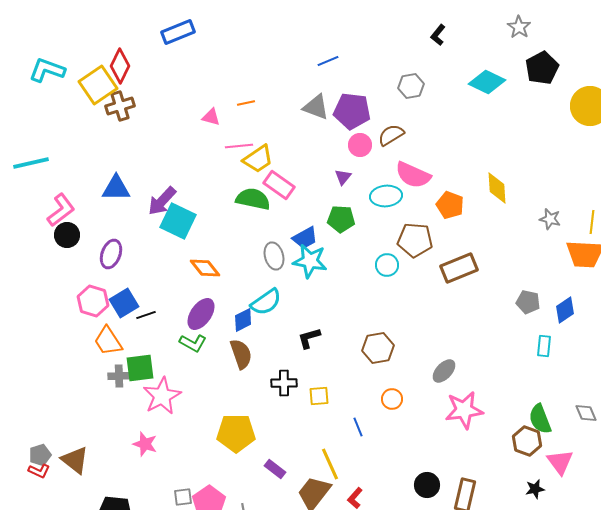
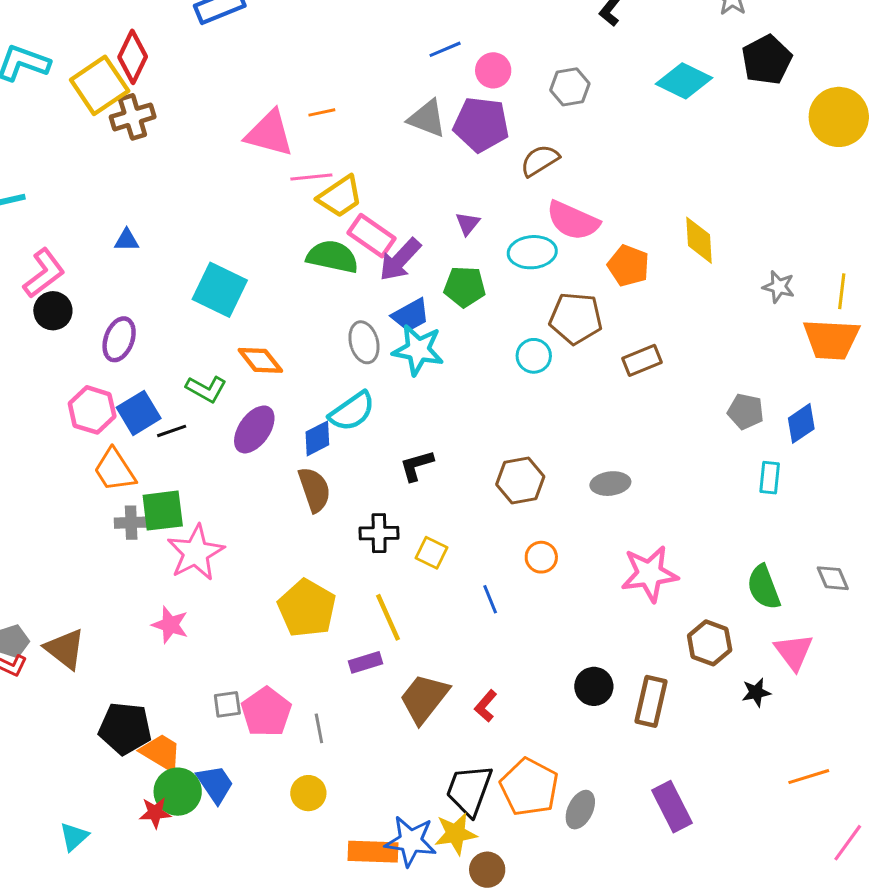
pink triangle: (211, 117) -> (269, 133), size x1.8
pink circle: (360, 145) -> (493, 70), moved
blue triangle: (116, 188) -> (127, 240), size x0.6
purple arrow: (162, 201) -> (400, 260), moved
brown rectangle: (459, 268) -> (642, 360), size x0.7
green L-shape: (193, 343) -> (206, 389), moved
gray ellipse: (444, 371) -> (610, 484), moved, turned 40
yellow square: (319, 396) -> (432, 553), turned 30
yellow pentagon: (236, 433) -> (307, 608), turned 30
brown hexagon: (527, 441) -> (710, 643), moved
yellow line: (330, 464) -> (388, 617), moved
purple rectangle: (275, 469) -> (365, 662), turned -55

